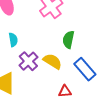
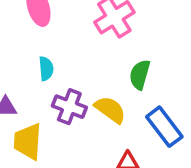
purple cross: (28, 61) -> (69, 107), turned -30

